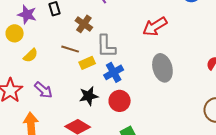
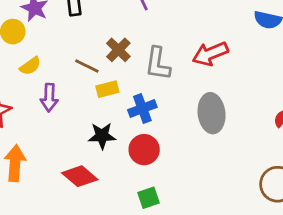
brown cross: (84, 24) -> (118, 50), moved
gray L-shape: (106, 46) -> (158, 64), moved
purple arrow: (43, 90) -> (49, 98), moved, turned 42

